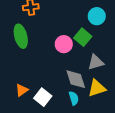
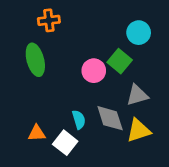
orange triangle: (22, 90) -> (37, 133), turned 32
cyan semicircle: (74, 98) -> (79, 120), moved

